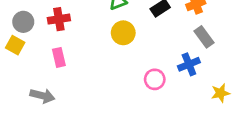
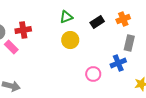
gray rectangle: (204, 37) -> (129, 43), turned 49
pink rectangle: (59, 57) -> (11, 47), moved, turned -32

